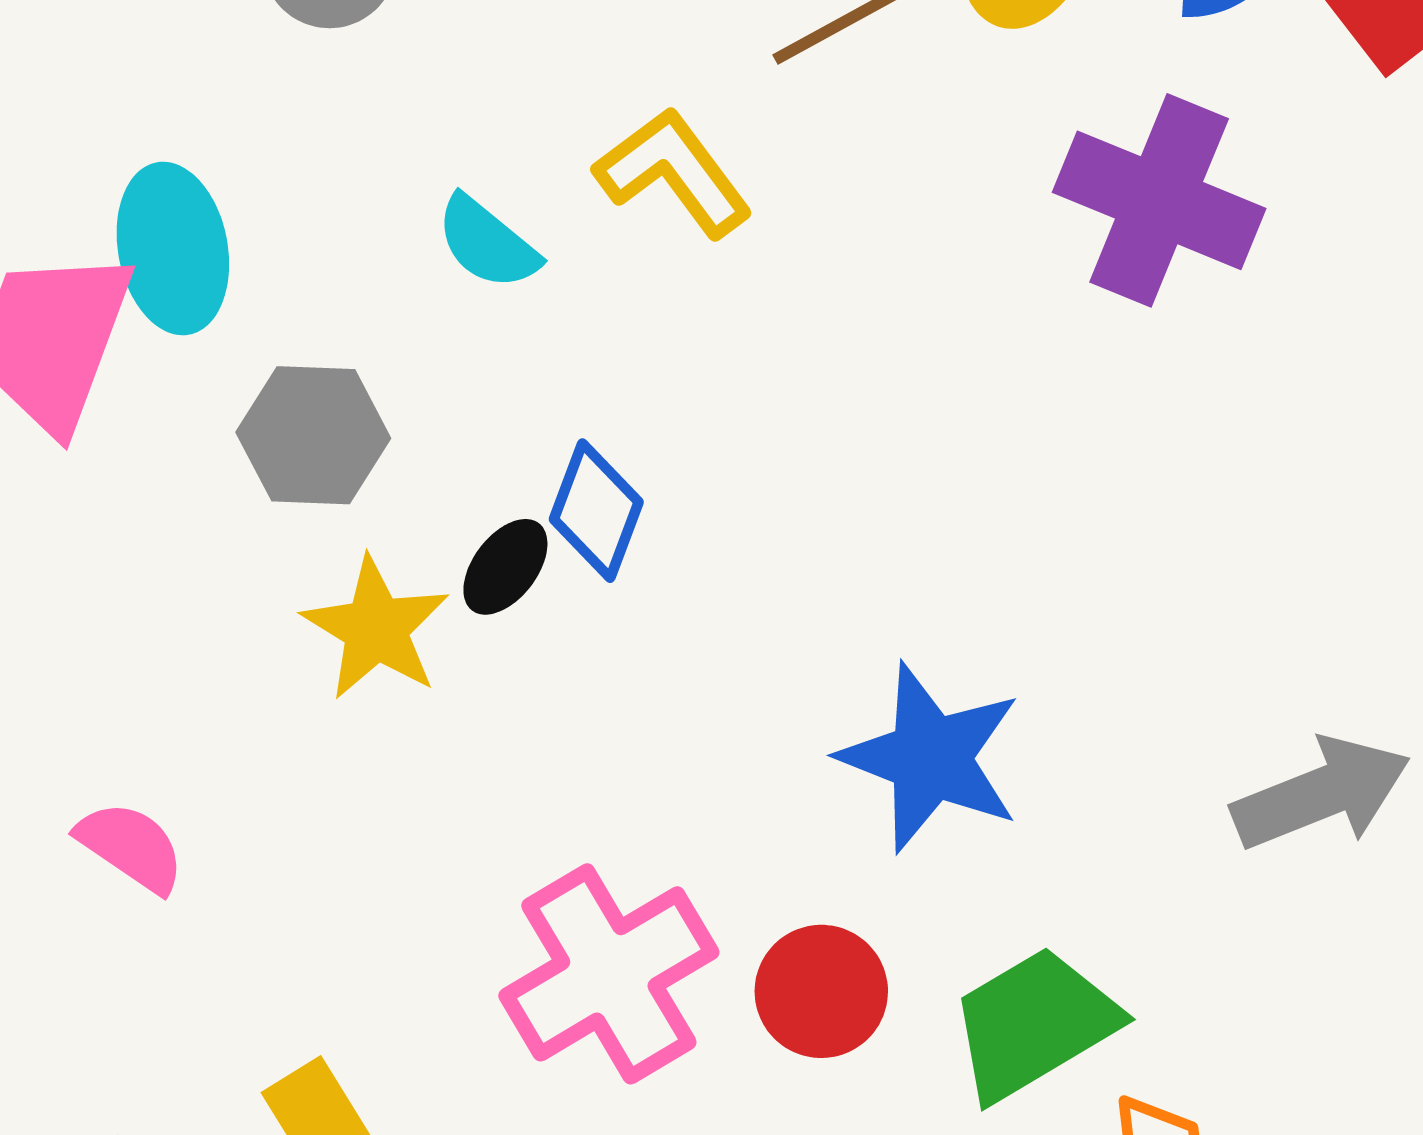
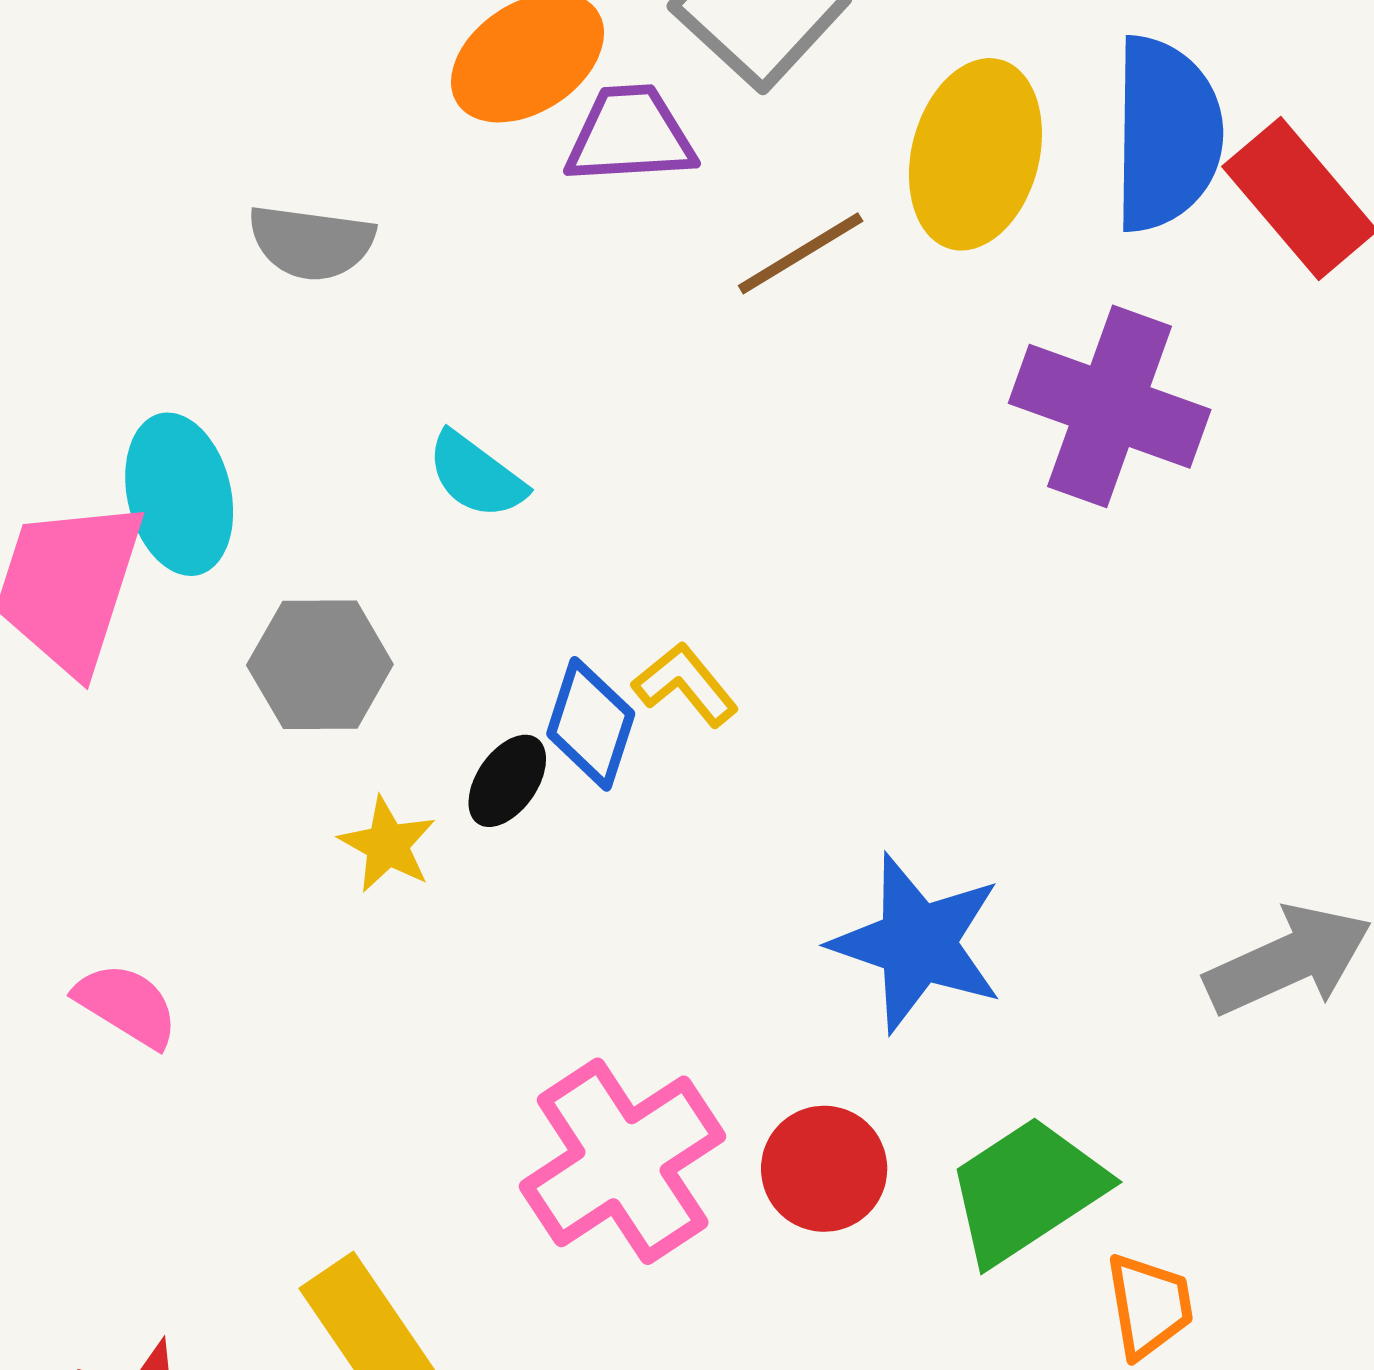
yellow L-shape: (673, 172) -> (685, 684), moved, size x0.7
yellow star: (376, 628) -> (387, 845), size x0.7
pink semicircle: (131, 847) -> (127, 1005), moved

